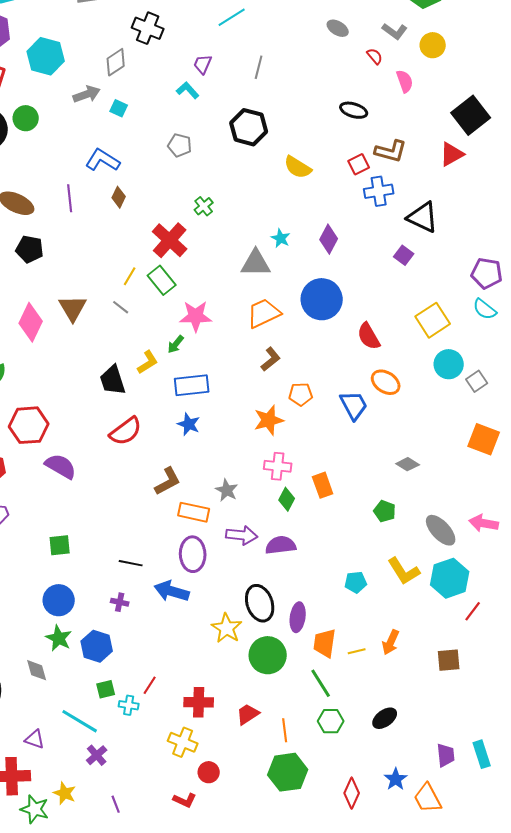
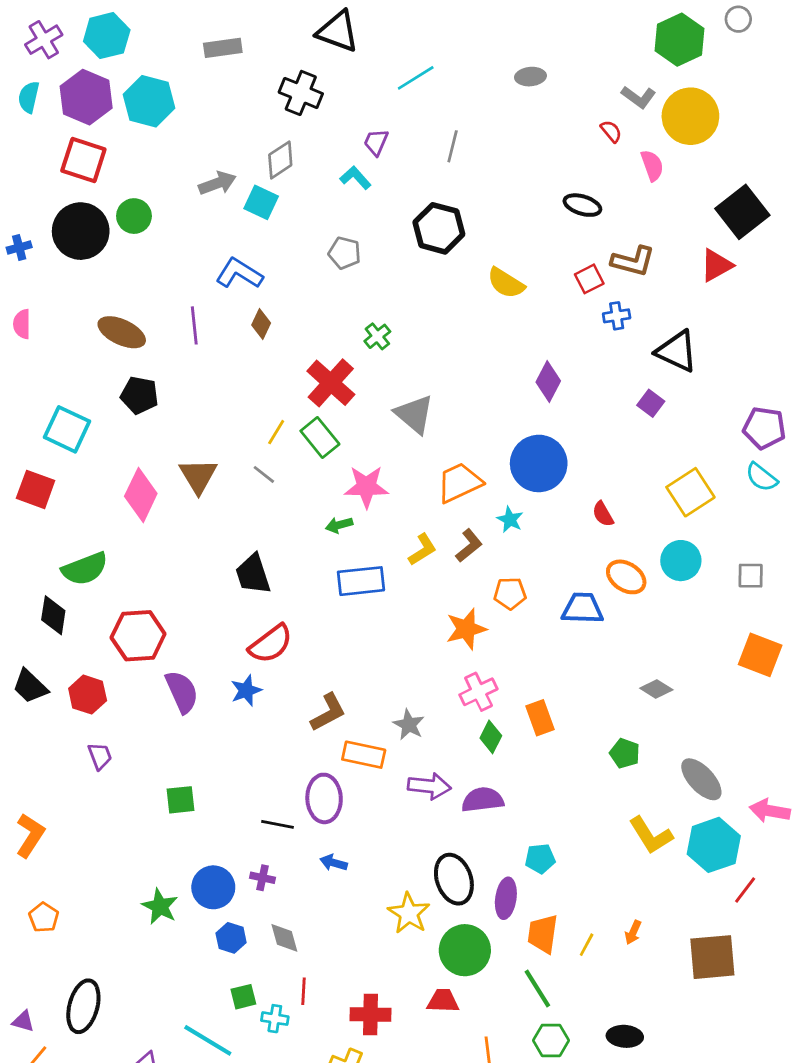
gray ellipse: (338, 28) -> (530, 77), moved, turned -35
yellow circle: (433, 45) -> (690, 116), size x1.6
cyan hexagon: (46, 56) -> (149, 101), moved
gray diamond: (116, 62) -> (280, 160), moved
cyan square: (119, 108) -> (261, 202), size x1.4
blue cross: (379, 191) -> (617, 316), size x0.7
cyan star: (281, 238) -> (510, 520), moved
gray triangle: (256, 263) -> (414, 414), moved, turned 40
red semicircle: (369, 336) -> (603, 514), size x0.7
green arrow: (176, 344) -> (339, 525), turned 36
yellow L-shape: (148, 362) -> (422, 550), moved
cyan circle: (449, 364) -> (681, 561), moved
gray square: (477, 381) -> (751, 576), turned 35
blue trapezoid: (354, 405) -> (582, 608), turned -60
blue star: (189, 424) -> (246, 690), moved, turned 30
purple semicircle: (61, 466) -> (182, 692), turned 36
pink cross: (278, 466) -> (479, 692), turned -32
pink arrow: (484, 523) -> (770, 811), moved
purple ellipse: (193, 554) -> (324, 798), moved
cyan pentagon: (356, 582) -> (540, 859), moved
blue arrow: (172, 591) -> (334, 863), size x0.6
blue circle: (59, 600) -> (213, 887), moved
green star: (59, 638) -> (160, 906), moved
orange arrow: (391, 642) -> (633, 932), size x0.7
blue hexagon: (97, 646) -> (231, 938), size x0.7
yellow line: (357, 651) -> (587, 945), turned -48
brown square: (449, 660) -> (712, 957), size x1.5
gray diamond: (37, 670) -> (284, 938), moved
red line: (150, 685) -> (304, 991), turned -30
red trapezoid: (248, 714) -> (443, 1001), moved, turned 35
black ellipse: (385, 718) -> (625, 1036), turned 40

